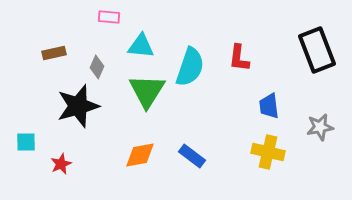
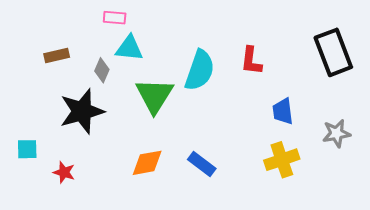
cyan triangle: (141, 46) -> (129, 48), moved
yellow cross: (268, 152) -> (282, 160), turned -32
red star: (61, 164) -> (64, 172), turned -30

